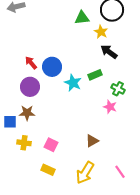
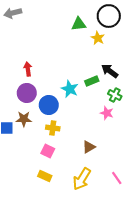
black arrow: (109, 52) -> (110, 71), moved
red arrow: (31, 63) -> (28, 69), turned 32
blue circle: (52, 67) -> (49, 105), moved
yellow cross: (24, 143) -> (53, 128), moved

